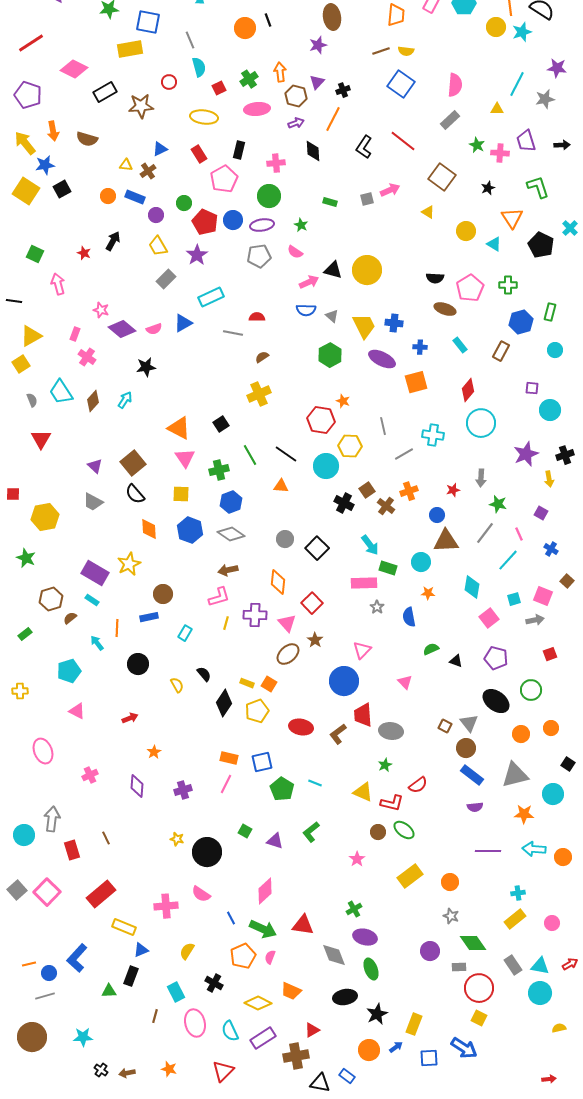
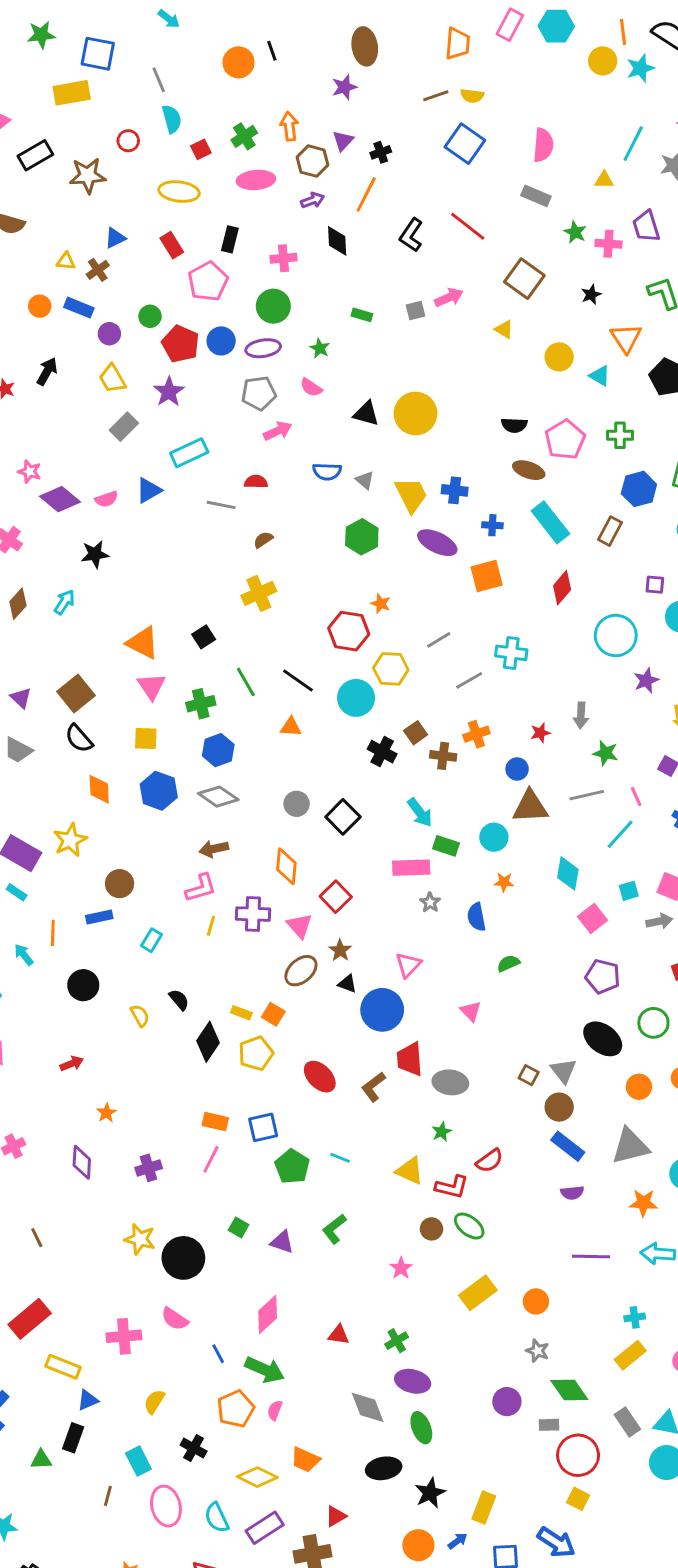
gray rectangle: (450, 120) -> (536, 196), turned 66
pink arrow: (309, 282) -> (278, 431), moved
cyan rectangle: (460, 345) -> (550, 522), size x1.8
cyan circle: (481, 423) -> (616, 636), moved
gray line: (383, 426) -> (439, 640), turned 72
purple star: (526, 454) -> (646, 680), size x0.7
brown cross: (386, 506) -> (443, 756), turned -30
gray line: (485, 533) -> (587, 795), turned 40
black triangle: (456, 661) -> (347, 984), moved
red ellipse: (301, 727) -> (320, 1077), turned 35
yellow star: (177, 839) -> (140, 1239), size x1.5
red triangle: (303, 925) -> (339, 1335), moved, size x0.7

